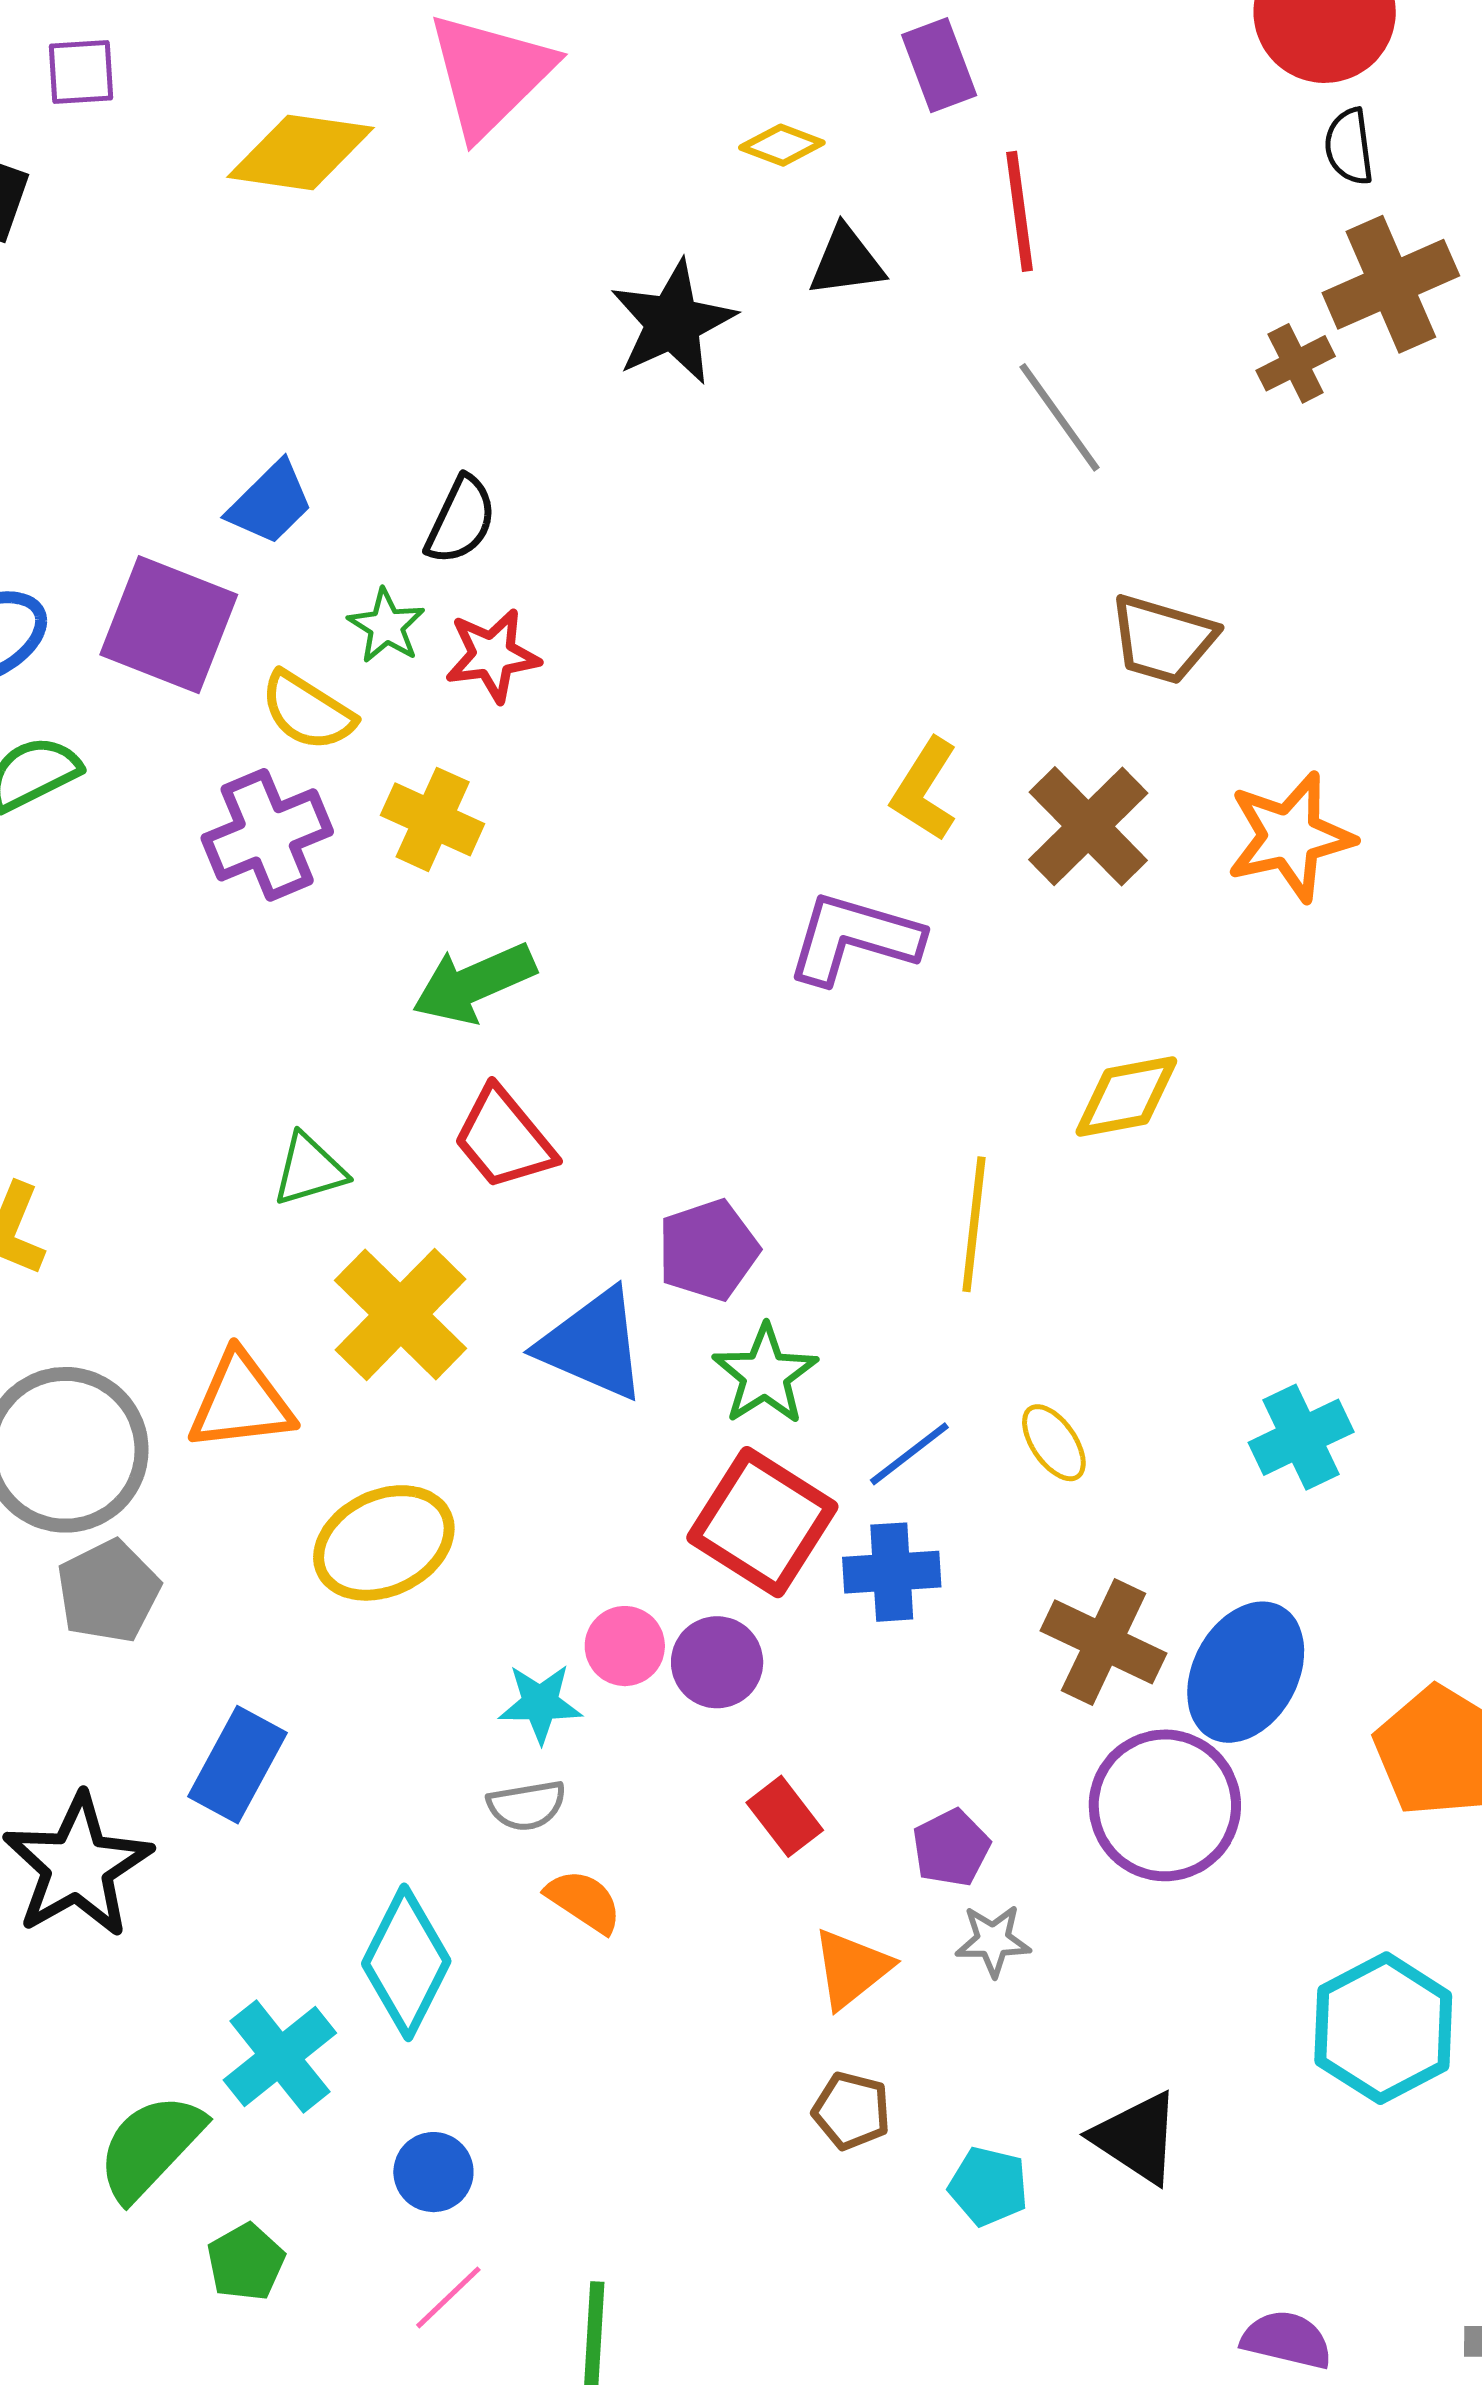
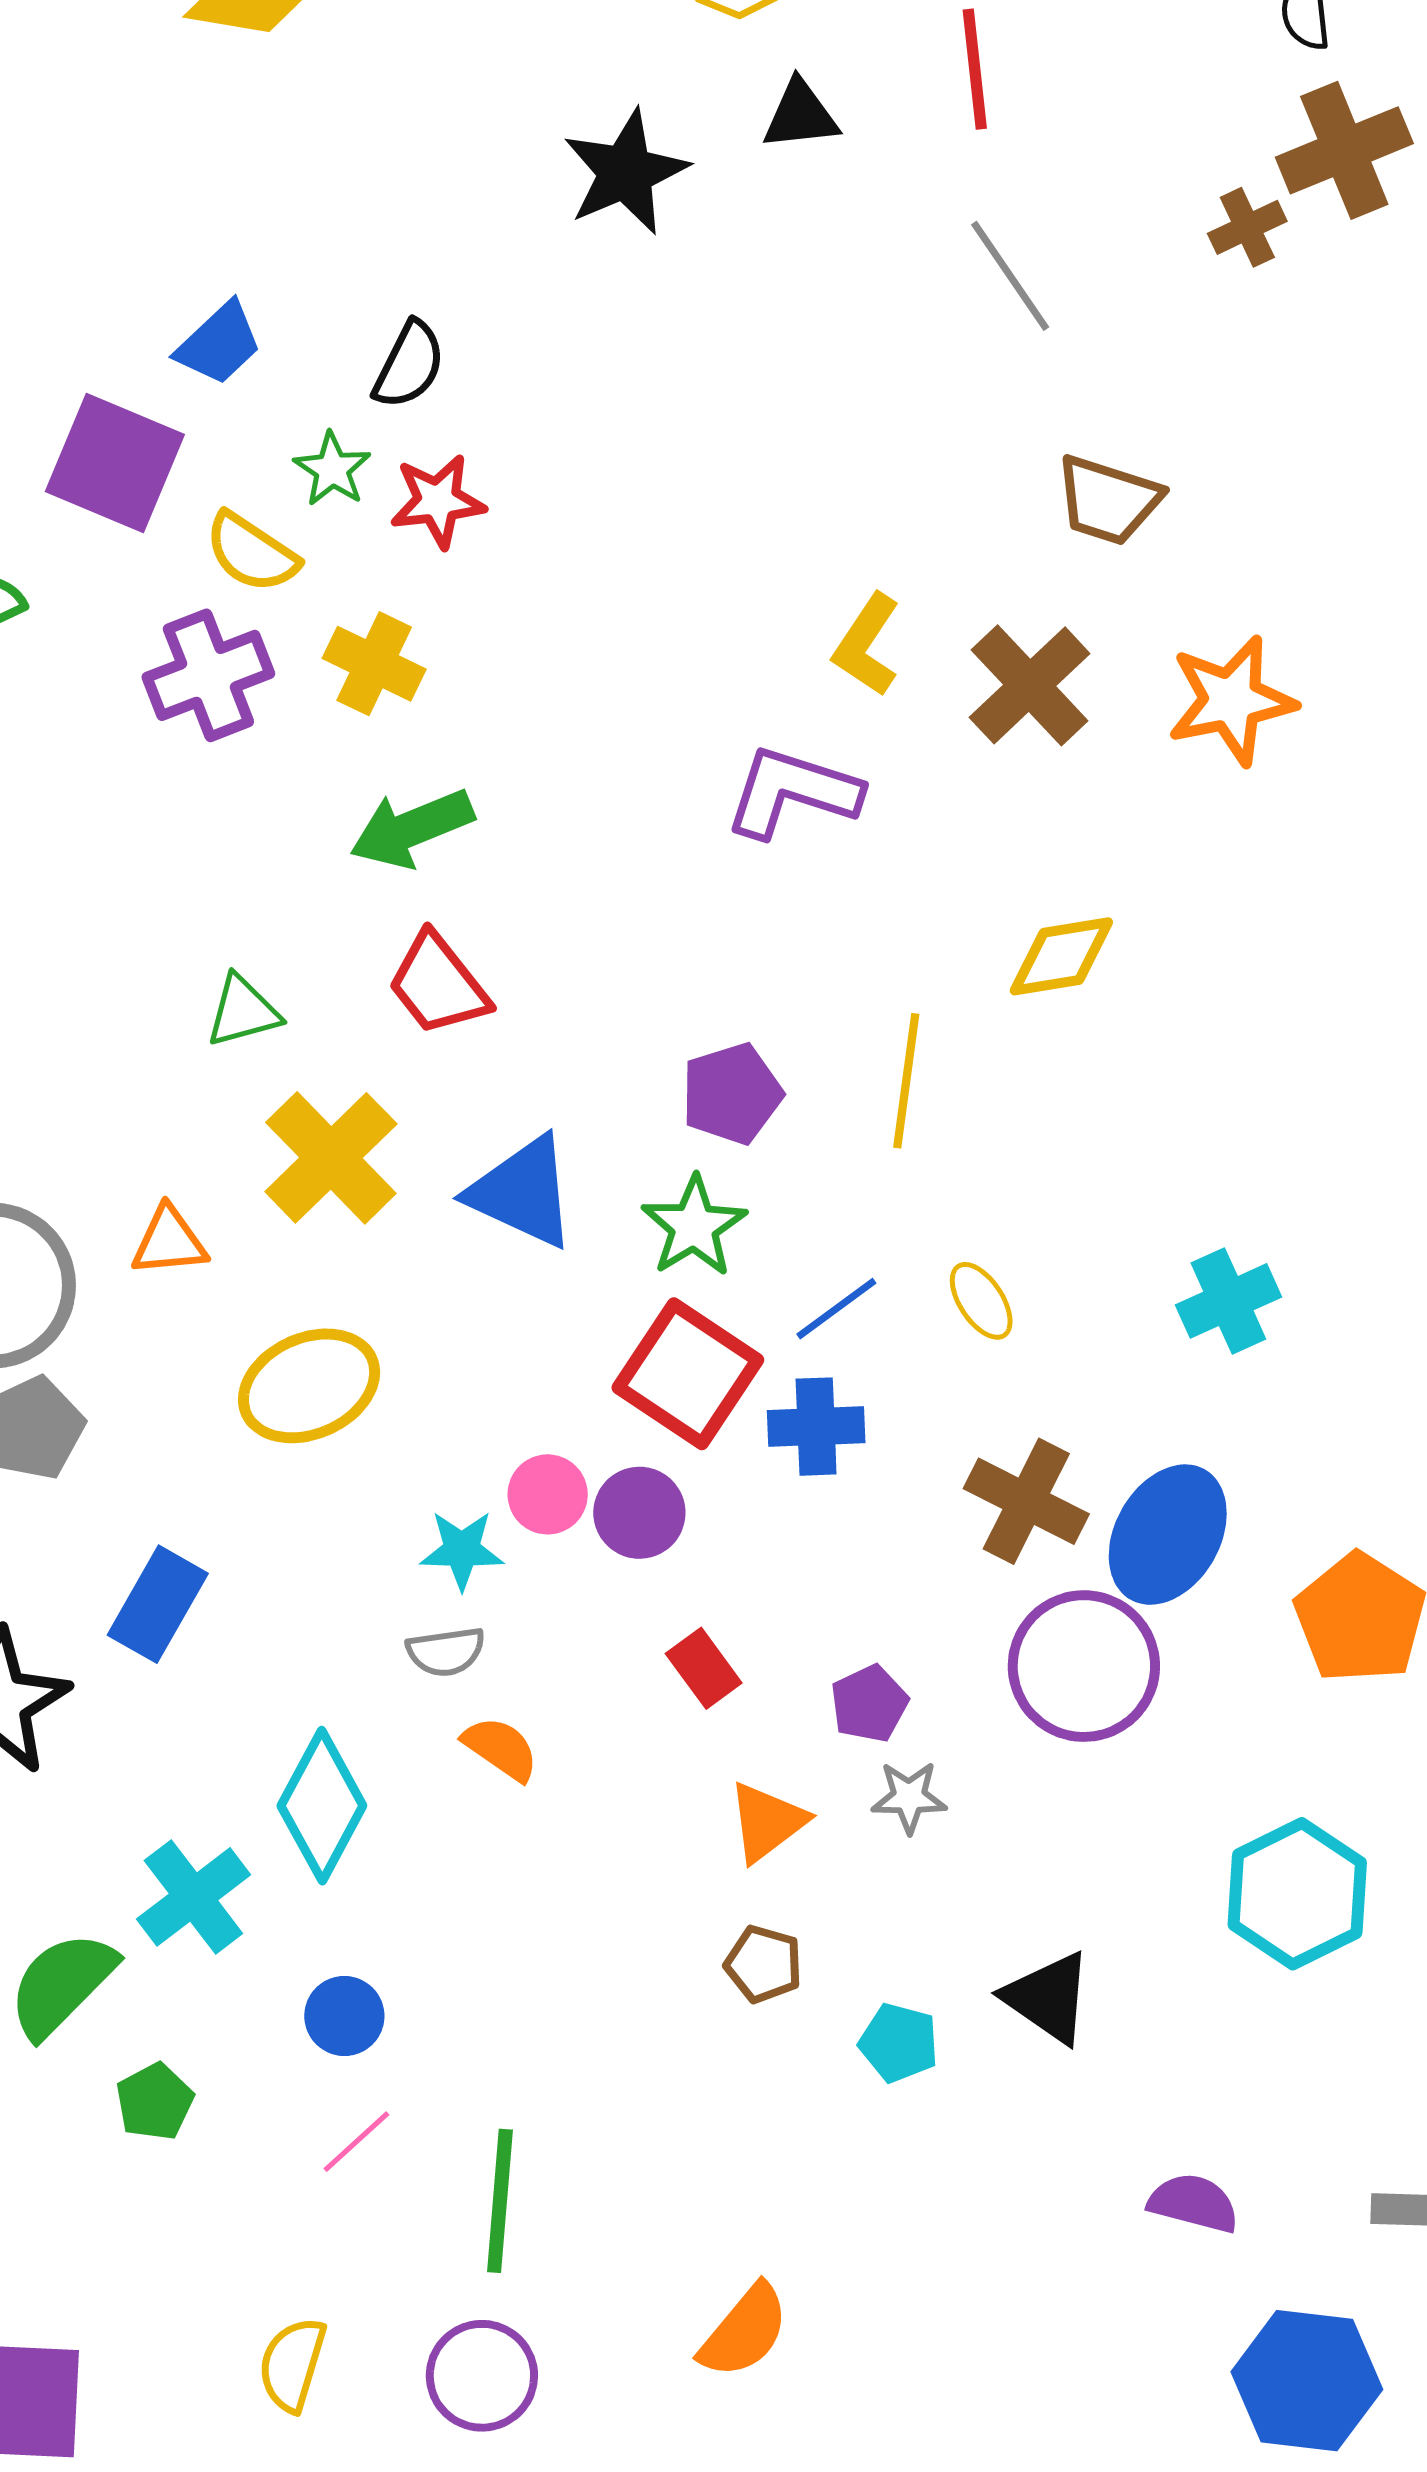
purple pentagon: (708, 1250) -> (732, 1094), moved
orange triangle: (241, 1402) -> (169, 1241), size x0.7

